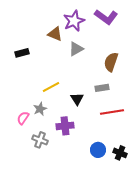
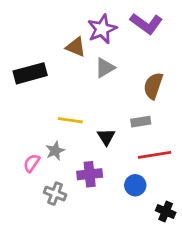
black rectangle: (22, 53) -> (30, 73), size x1.6
yellow line: (51, 87) -> (70, 120), turned 36
blue circle: (98, 150) -> (135, 185), moved

